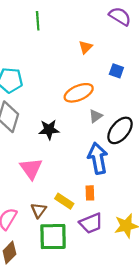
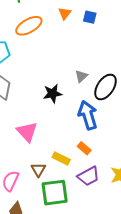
blue square: (116, 71) -> (90, 17), moved
orange ellipse: (79, 93) -> (29, 26), moved
black star: (49, 130) -> (53, 94), moved
orange rectangle: (90, 193) -> (84, 148), turned -40

